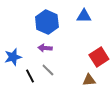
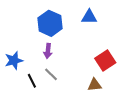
purple arrow: (45, 48) -> (48, 51), turned -88

